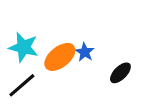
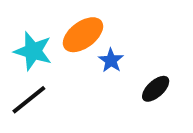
orange ellipse: (60, 57) -> (83, 35), moved

